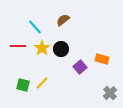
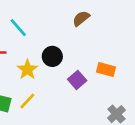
brown semicircle: (63, 20) -> (81, 18), moved
yellow star: (42, 48) -> (27, 69), moved

